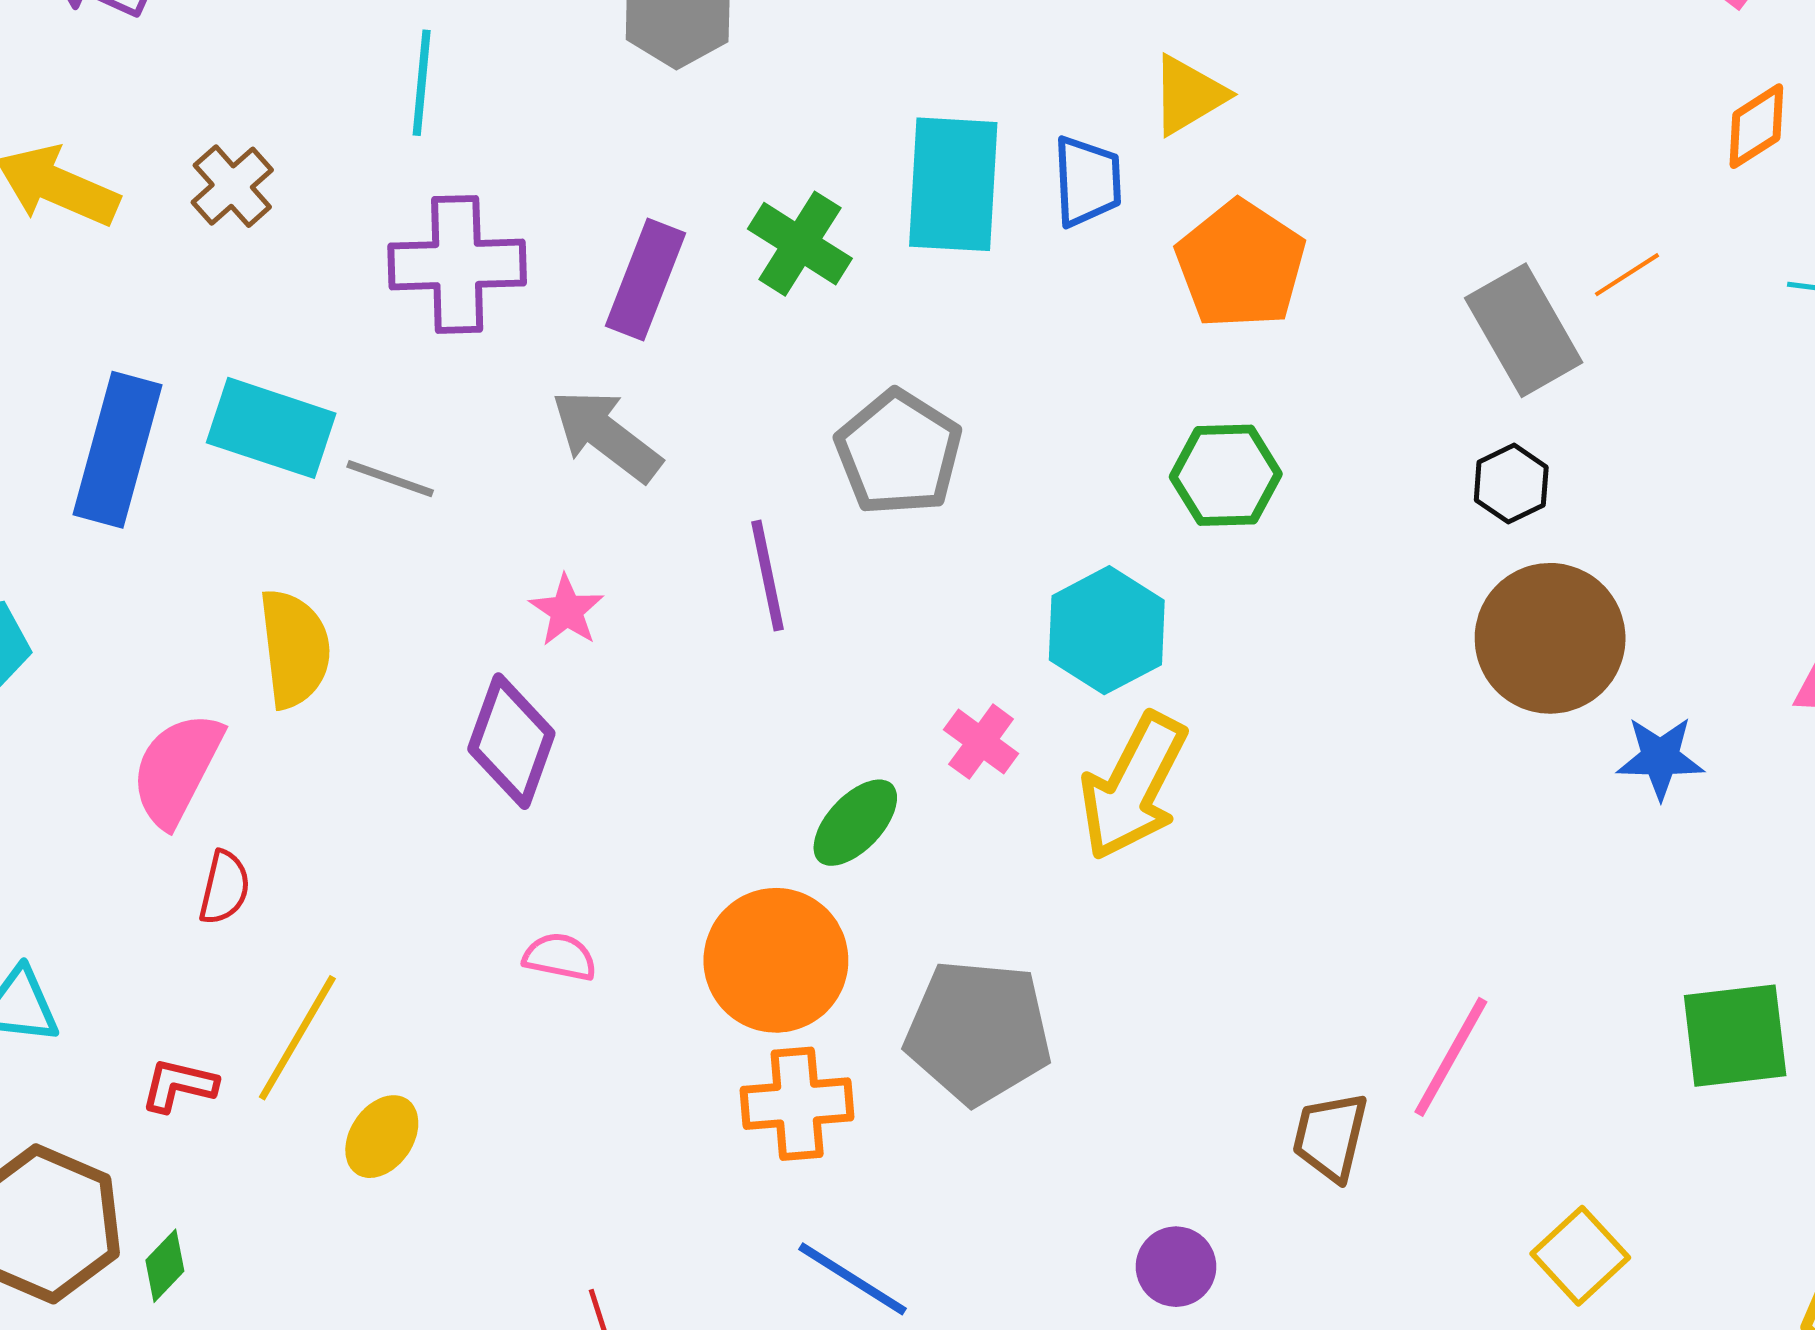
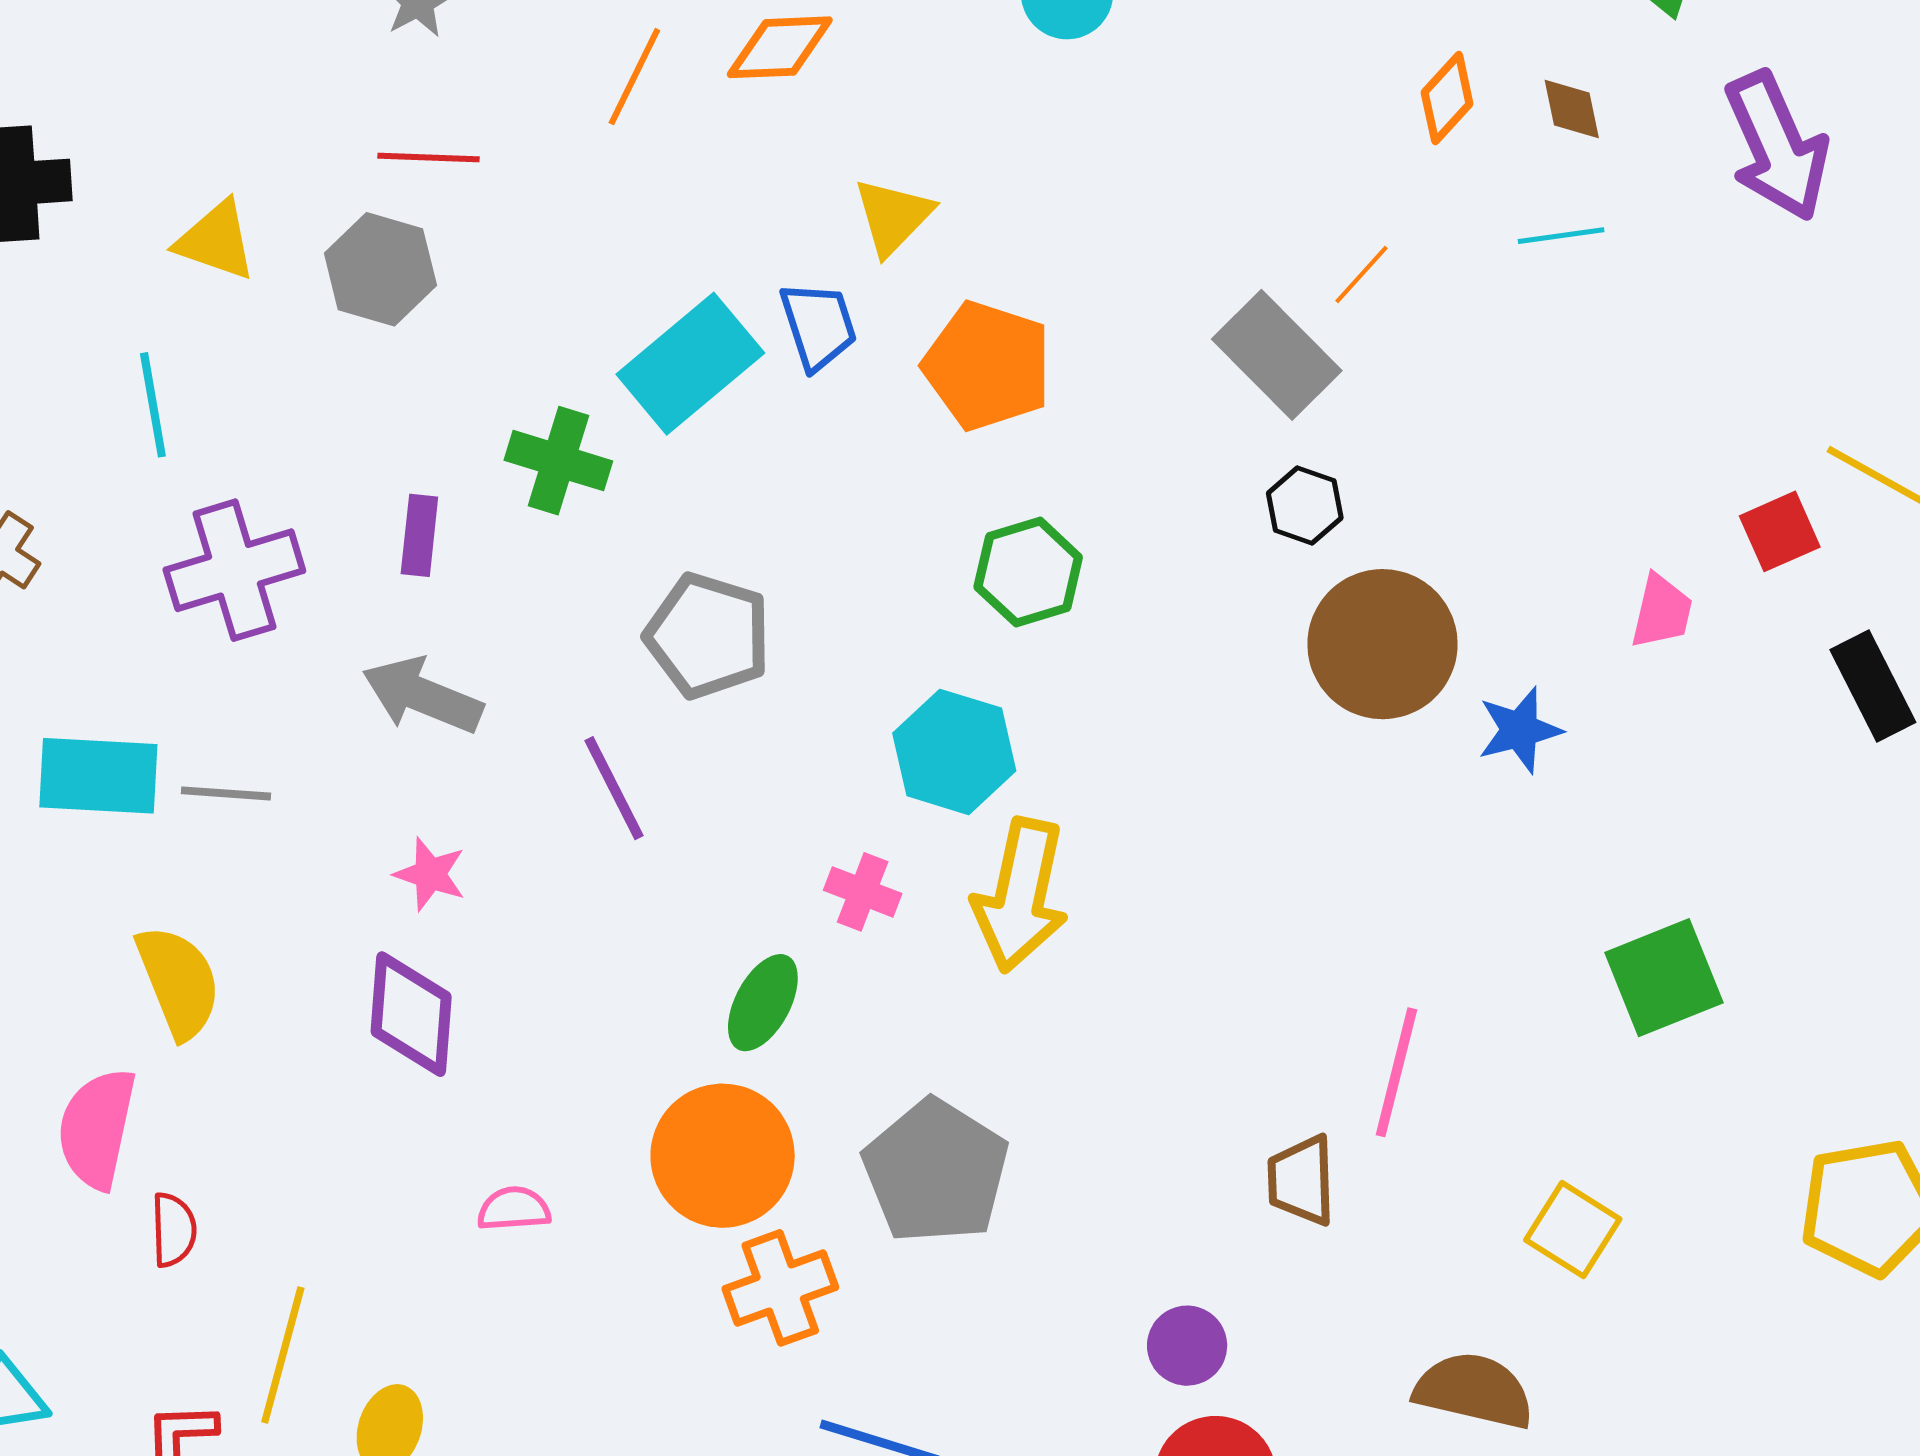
cyan rectangle: (953, 184) -> (690, 364), turned 62
purple rectangle: (645, 280) -> (419, 535), size x0.7
gray pentagon: (978, 1032) -> (936, 1172), turned -30

